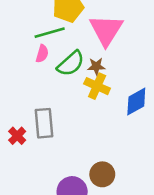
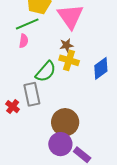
green semicircle: (71, 64) -> (46, 72), moved
brown circle: (102, 174) -> (65, 122), moved, size x1.4

